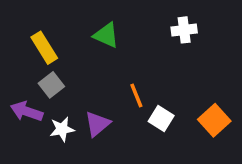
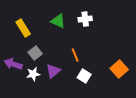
white cross: (184, 30) -> (85, 19), moved
gray square: (51, 85) -> (35, 53), moved
white square: (161, 119) -> (84, 76), moved

